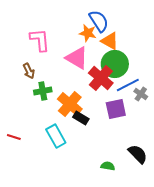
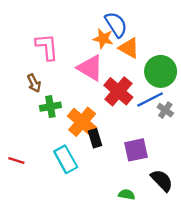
green circle: (115, 64) -> (161, 71), moved
purple square: (116, 109) -> (136, 150), moved
black rectangle: (81, 118) -> (95, 138), turned 42

